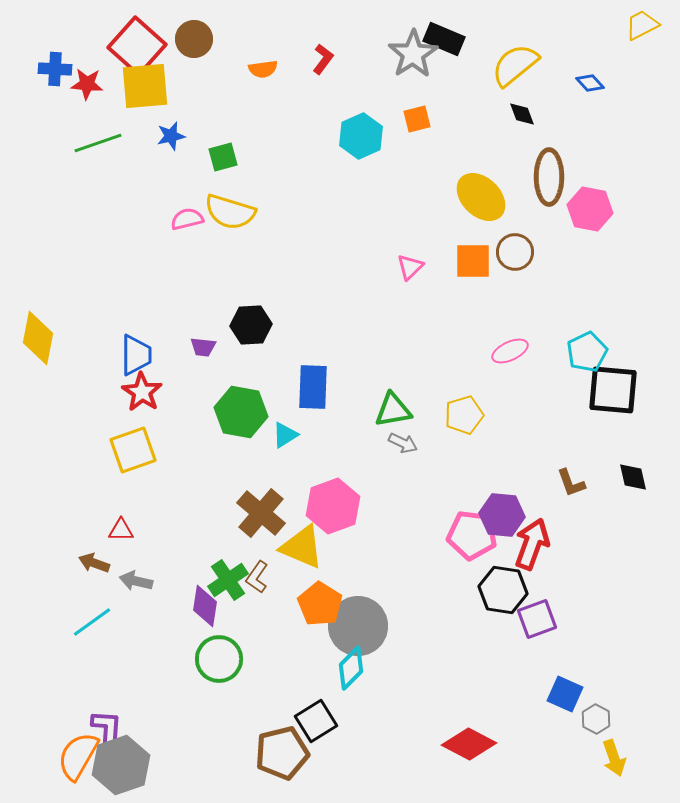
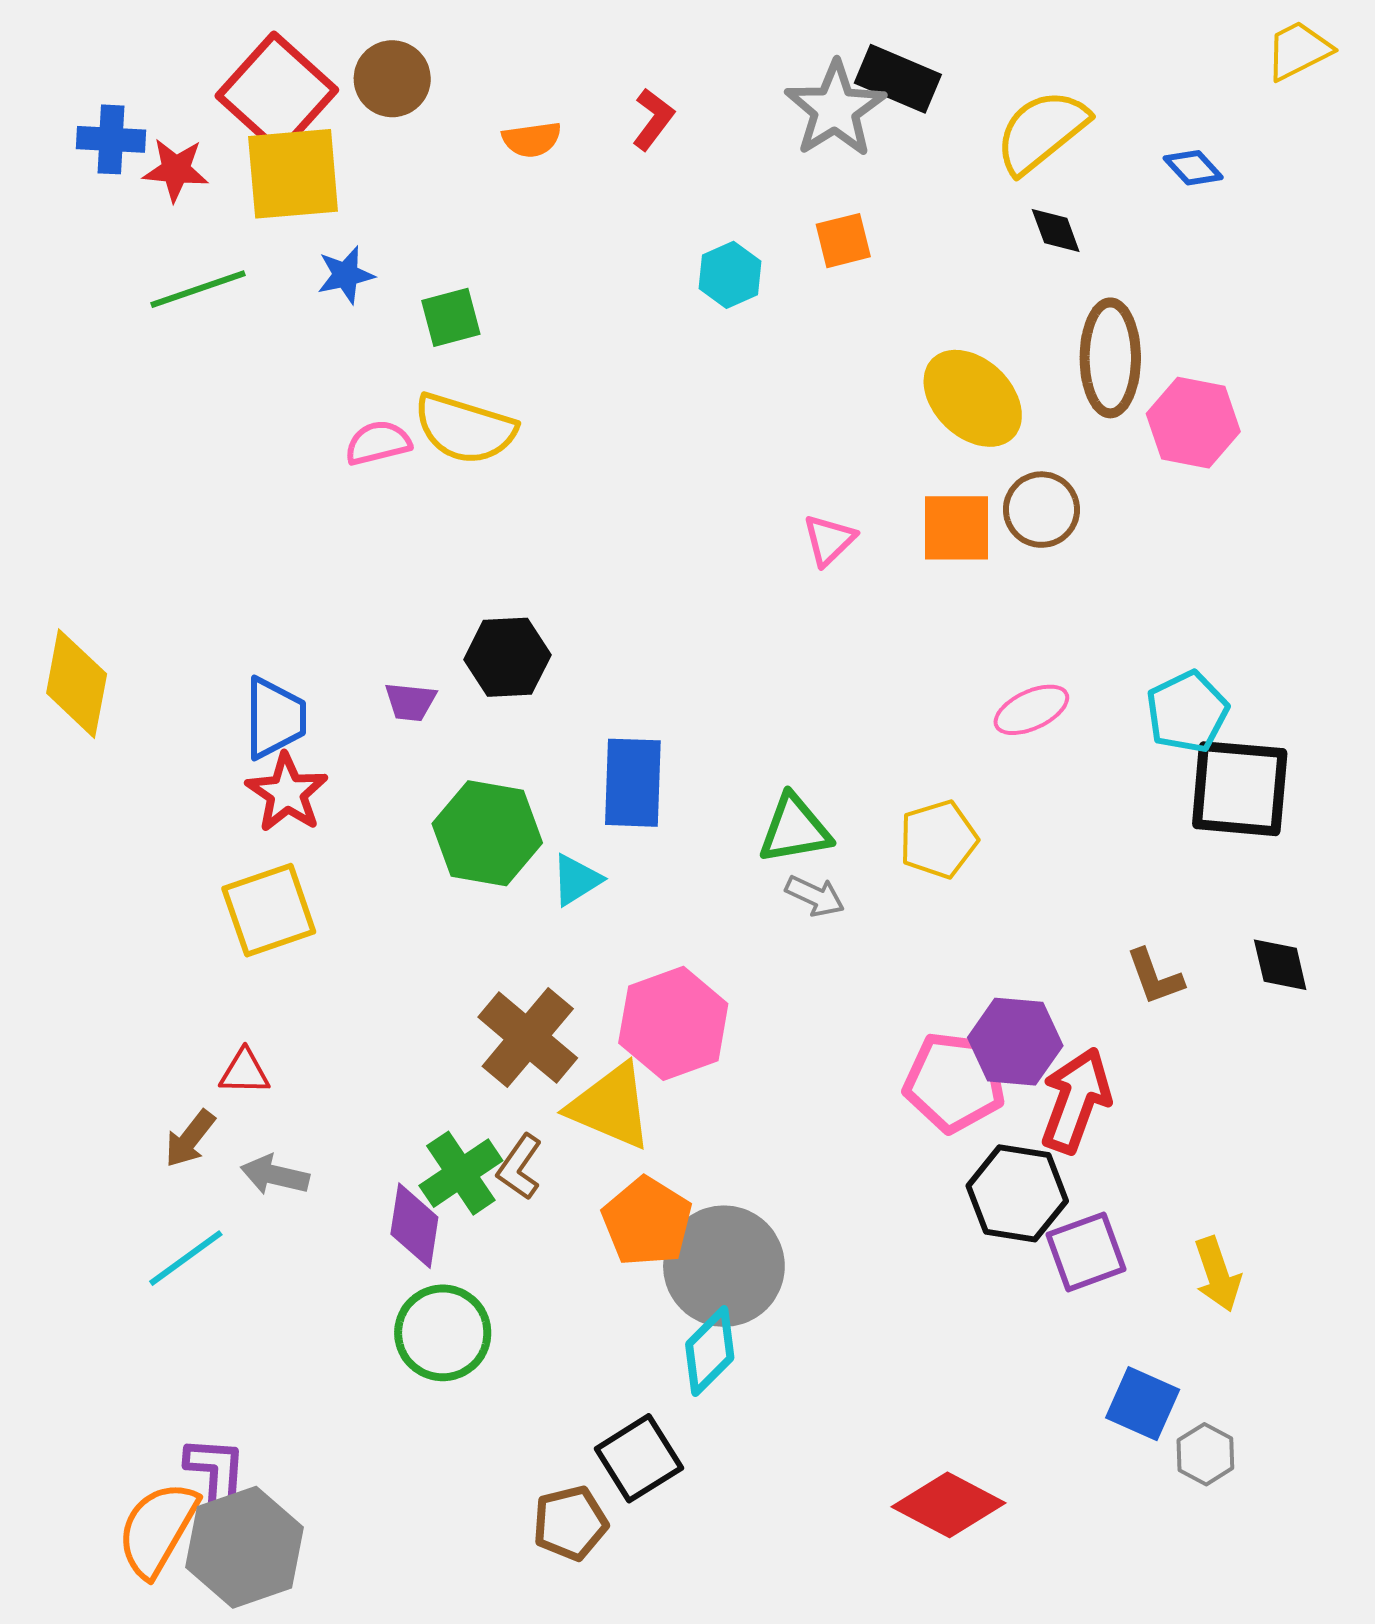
cyan hexagon: (361, 136) -> (730, 275), size x0.7
brown arrow: (94, 563) -> (190, 1139), turned -72
brown pentagon: (282, 753) -> (570, 1523), size x0.7
yellow arrow: (614, 758) -> (1217, 1274), moved

